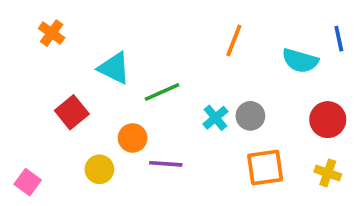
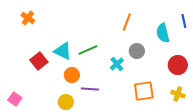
cyan semicircle: (300, 61) -> (163, 33), turned 60
cyan triangle: (114, 68) -> (63, 51), moved
gray circle: (250, 116) -> (137, 51), moved
yellow circle: (99, 169) -> (66, 102), moved

